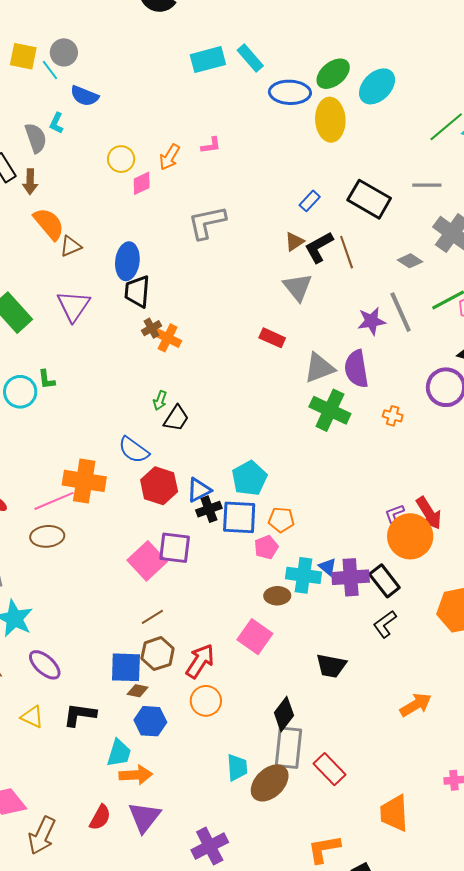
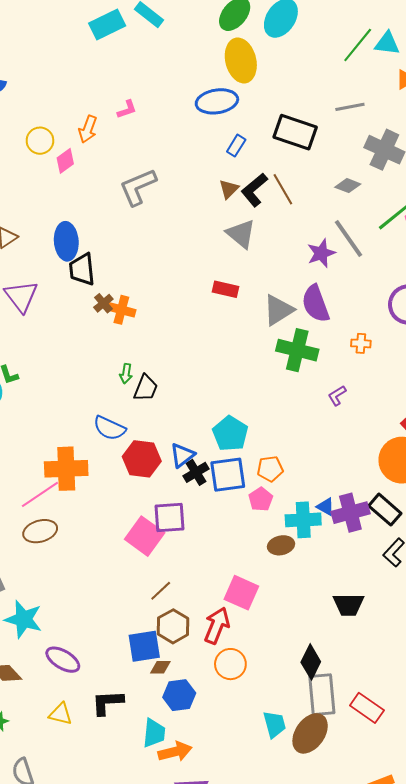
blue ellipse: (290, 92) -> (217, 101), moved
purple L-shape: (394, 514) -> (337, 396), moved
pink square: (255, 637) -> (241, 593), moved

